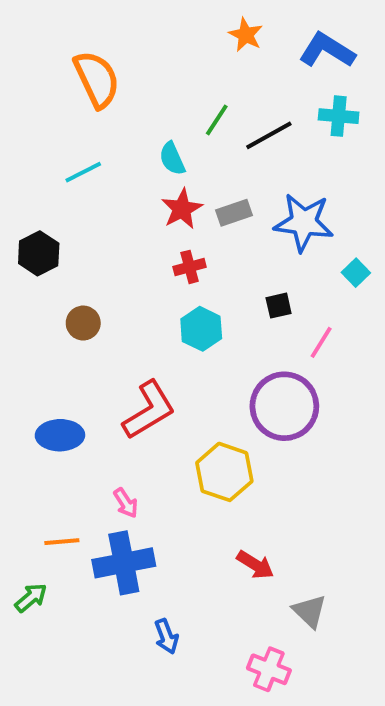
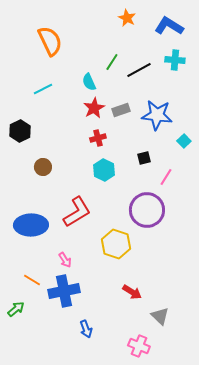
blue ellipse: (60, 435) -> (31, 225), size x1.4
orange line: (62, 542) -> (32, 280), turned 36

